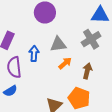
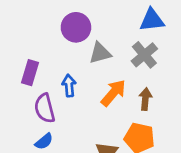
gray triangle: (58, 44) -> (100, 53), moved
orange arrow: (65, 63) -> (113, 93), size x1.5

